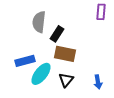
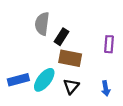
purple rectangle: (101, 12) -> (109, 44), moved
blue rectangle: (25, 61) -> (18, 80), moved

